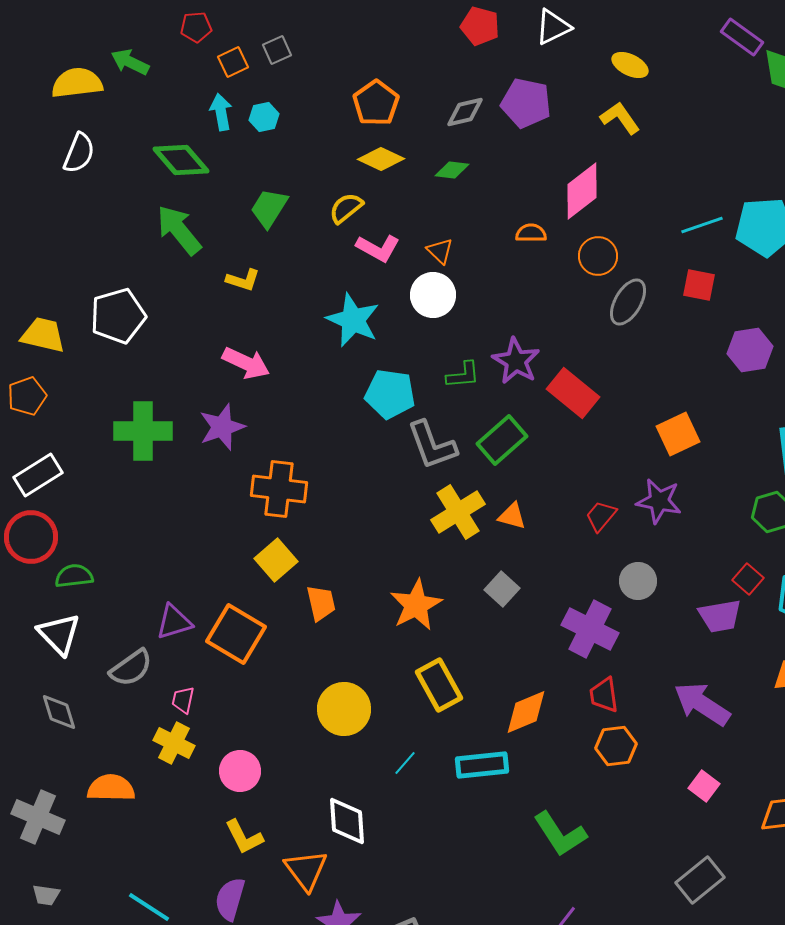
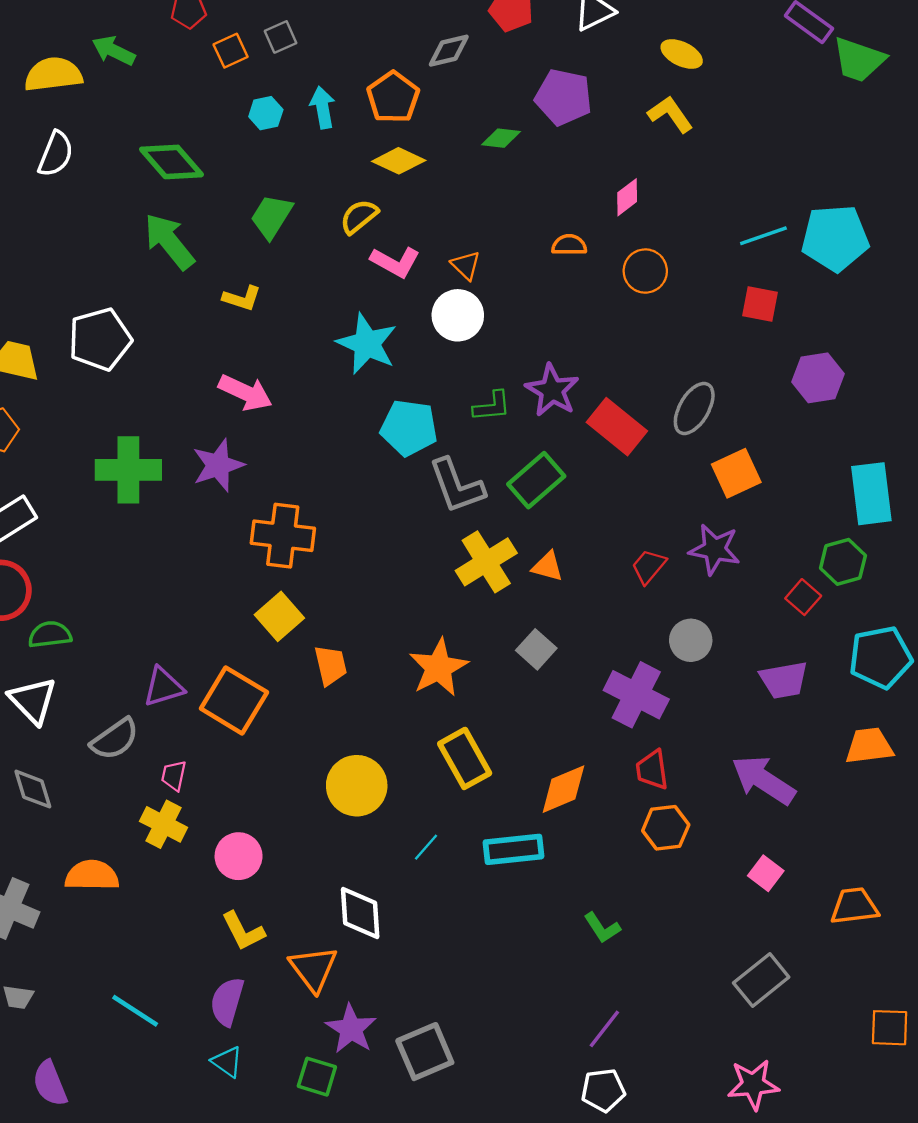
cyan arrow: (221, 112) -> (323, 107), moved
gray diamond: (465, 112) -> (449, 51), moved
green diamond: (452, 170) -> (501, 138), moved
pink diamond: (582, 191) -> (627, 197), size x0.6
gray ellipse: (628, 302) -> (694, 408), moved
red square: (748, 579) -> (803, 597), moved
green L-shape: (560, 834) -> (602, 928), size x0.6

